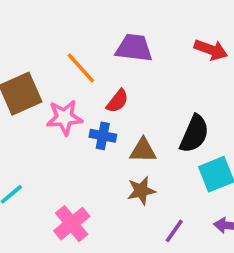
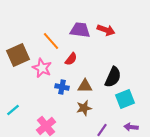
red arrow: (211, 50) -> (106, 30), moved
pink star: (64, 117) -> (42, 68), turned 30
blue cross: (103, 136) -> (62, 87), moved

